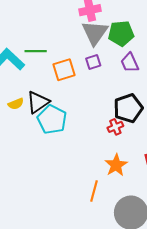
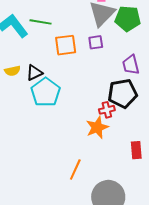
purple trapezoid: (130, 63) -> (131, 65), moved
black triangle: (38, 102) -> (34, 73), size x0.7
orange star: (116, 165) -> (97, 127), moved

